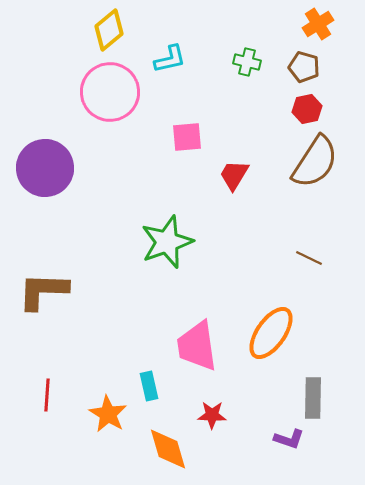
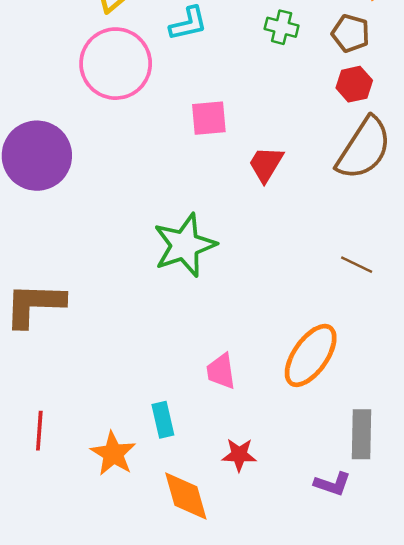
pink trapezoid: (197, 346) -> (221, 371), size x0.6

